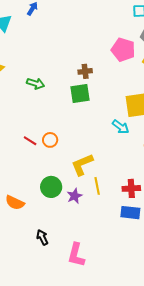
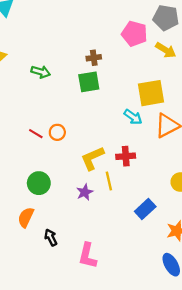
green circle: (51, 187) -> (39, 183), moved
red cross: (131, 188) -> (126, 156), moved
orange semicircle: (15, 203) -> (26, 217), moved, turned 90
blue rectangle: (130, 213) -> (145, 209), turned -48

